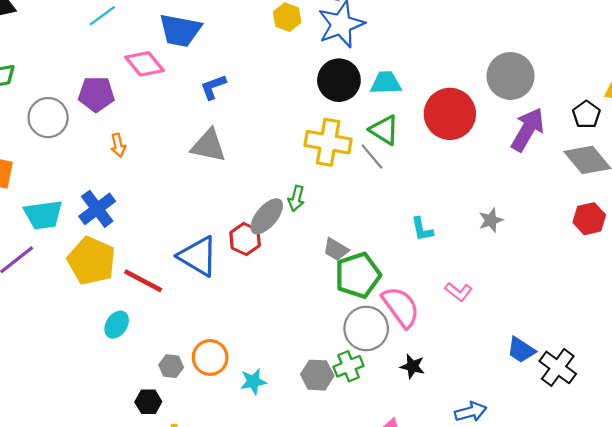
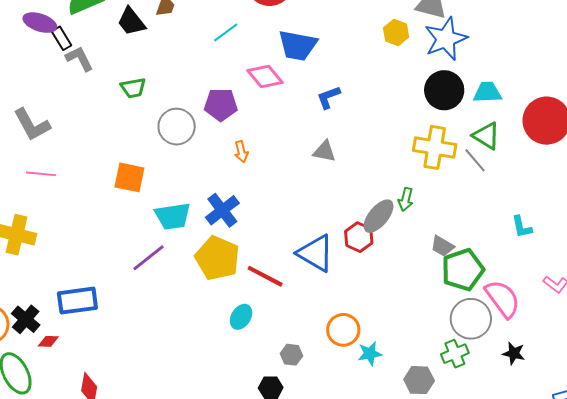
gray triangle: (209, 146) -> (324, 151), size x0.7
orange circle: (210, 357) -> (343, 330), moved
gray hexagon: (317, 375) -> (419, 380), moved
cyan star: (253, 382) -> (370, 354), moved

